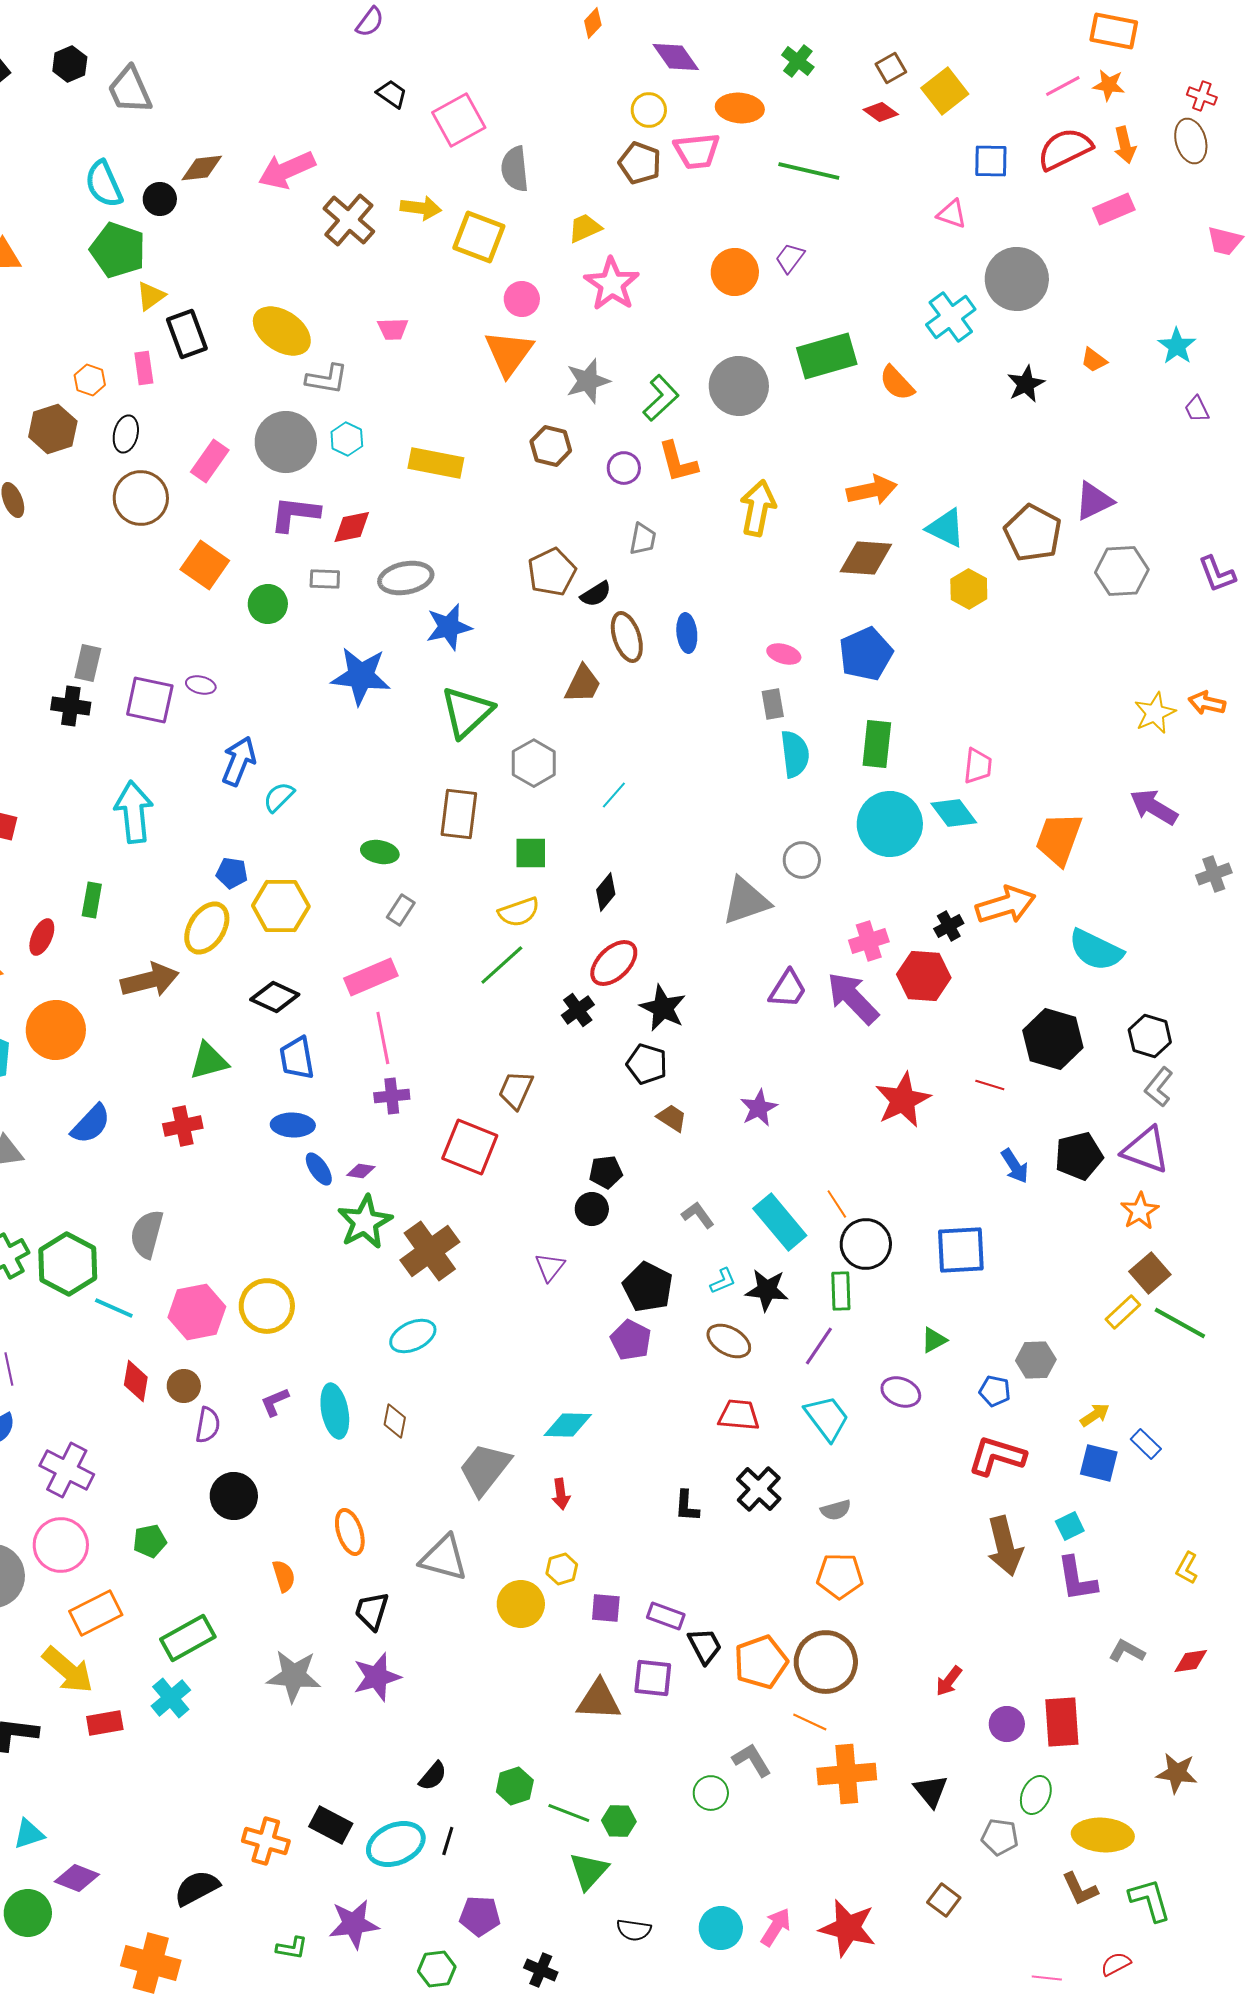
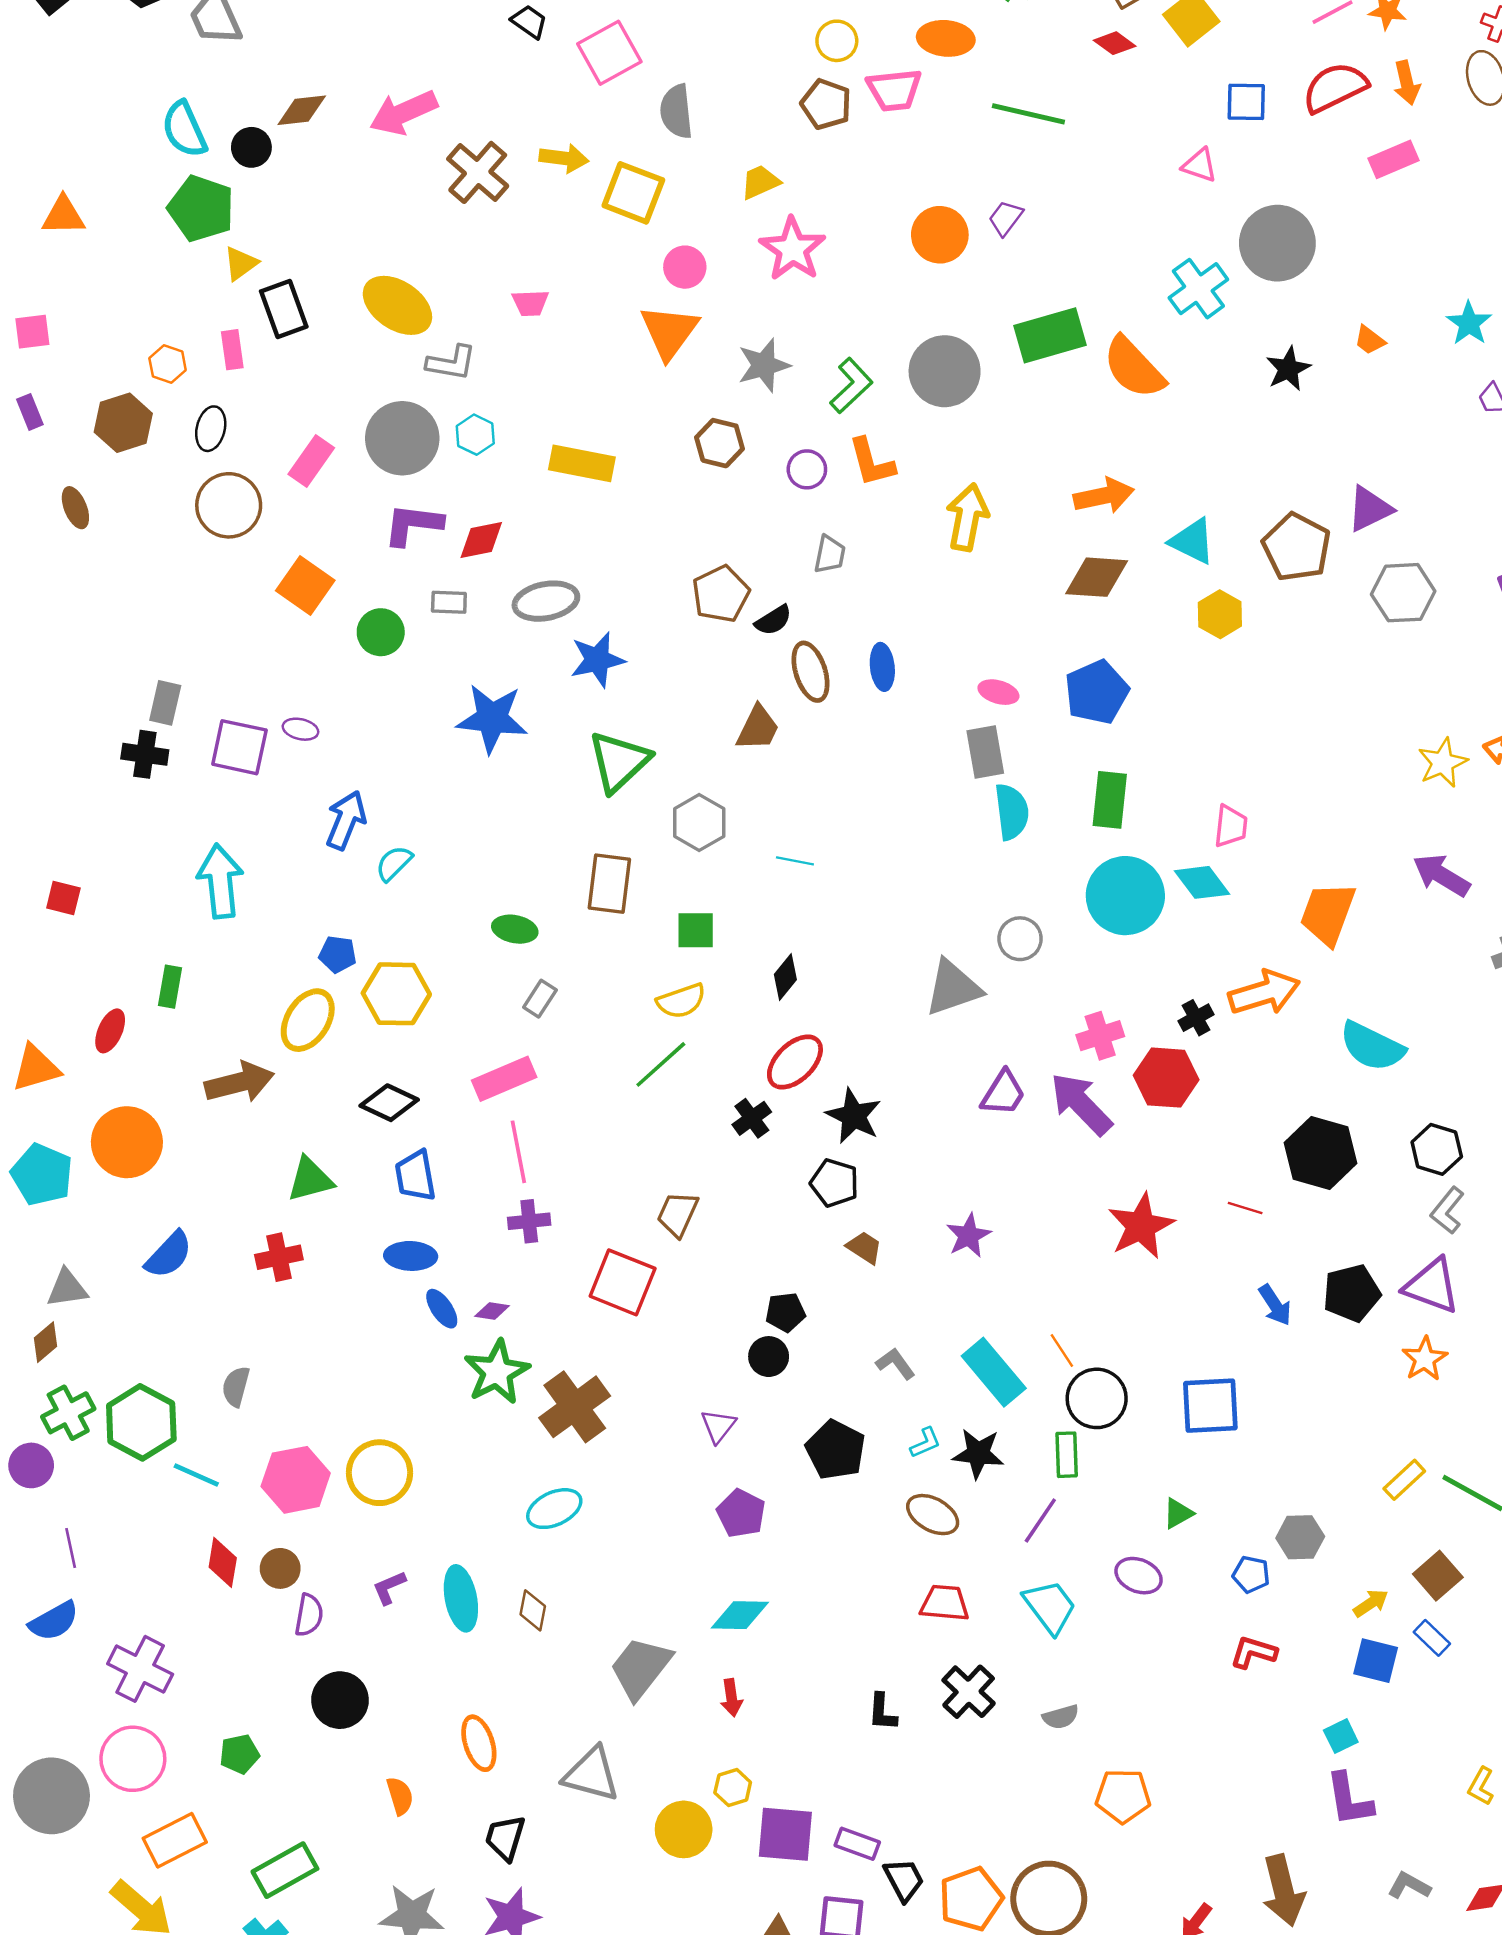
orange semicircle: (897, 383) -> (1134, 368), size x1.5
gray rectangle: (773, 704) -> (985, 752), size x1.4
cyan line: (614, 795) -> (795, 861), turned 60
gray semicircle: (147, 1234) -> (236, 1386), size x0.7
brown square: (1150, 1273) -> (1438, 1576), moved
purple pentagon: (631, 1340) -> (741, 1513), moved
red L-shape: (997, 1456) -> (1253, 1652), size x0.7
brown arrow: (1005, 1546) -> (1283, 1890), moved
orange pentagon: (840, 1576) -> (1123, 1796), moved
purple square: (606, 1608) -> (785, 1834), size x1.6

